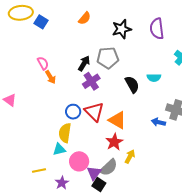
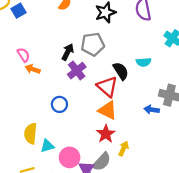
blue square: (41, 22) -> (19, 11), turned 32
orange arrow: (50, 77) -> (33, 69), turned 144
red triangle: (94, 112) -> (107, 87), moved
yellow semicircle: (65, 133) -> (31, 134), moved

